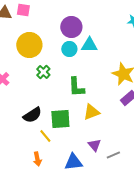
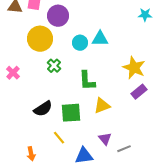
purple circle: (71, 27) -> (58, 16), moved
yellow line: (45, 136) -> (59, 138), moved
orange arrow: (37, 159) -> (31, 154), moved

